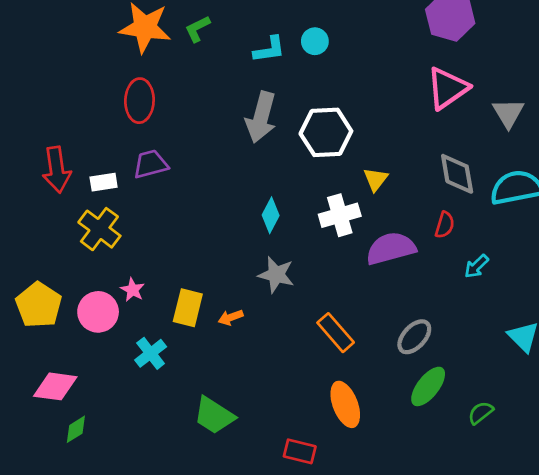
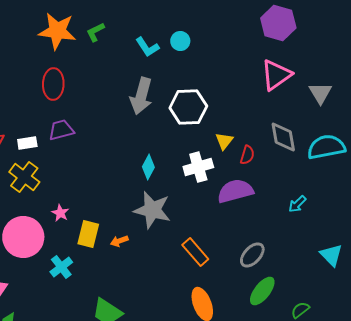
cyan L-shape: (269, 50) -> (147, 47), turned 65
red semicircle: (445, 225) -> (247, 155), moved
gray star: (276, 275) -> (152, 210), size x1.4
pink star: (133, 290) -> (60, 213), moved
pink circle: (98, 312) -> (23, 237), size x1.4

